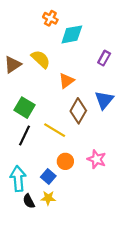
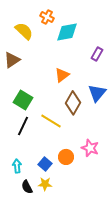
yellow semicircle: (41, 59) -> (24, 31), moved
orange circle: (65, 161) -> (66, 157), moved
cyan arrow: (18, 179) -> (17, 166), size x0.6

